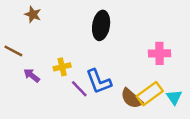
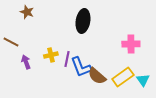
purple arrow: (32, 75) -> (26, 62), turned 32
purple line: (79, 89) -> (67, 59), moved, turned 56
brown semicircle: (132, 98) -> (97, 76), moved

